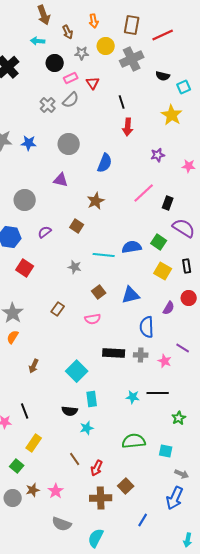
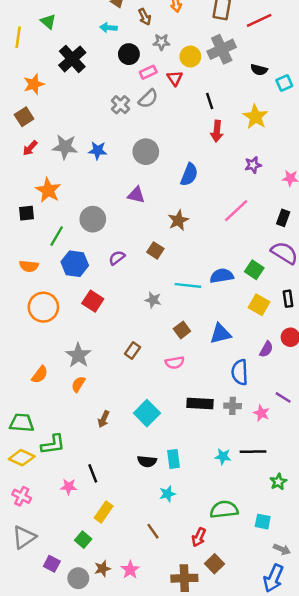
yellow circle: (106, 46) -> (190, 57), moved
yellow star: (172, 115) -> (255, 117), moved
black rectangle: (168, 203) -> (283, 218), moved
cyan square: (77, 371) -> (147, 413), moved
black semicircle: (70, 411) -> (147, 461), moved
red arrow: (97, 468) -> (199, 537), moved

